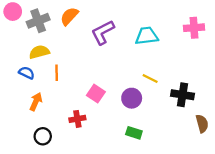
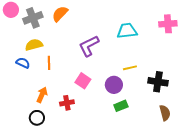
purple L-shape: (103, 32) -> (89, 46), moved
yellow line: (150, 79) -> (130, 68), turned -40
orange arrow: (36, 102) -> (42, 95), moved
brown semicircle: (202, 124) -> (165, 113), moved
green rectangle: (134, 133) -> (121, 106), moved, turned -40

